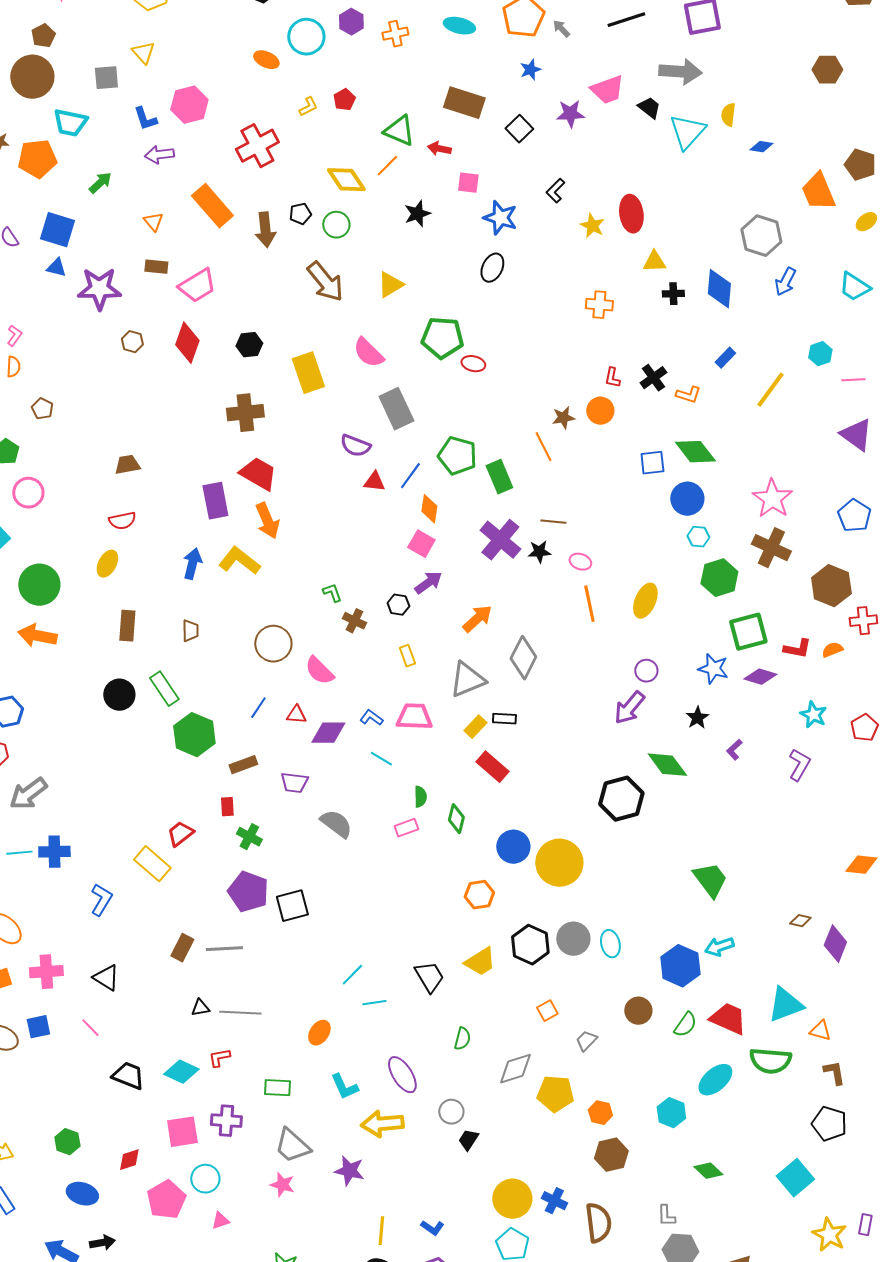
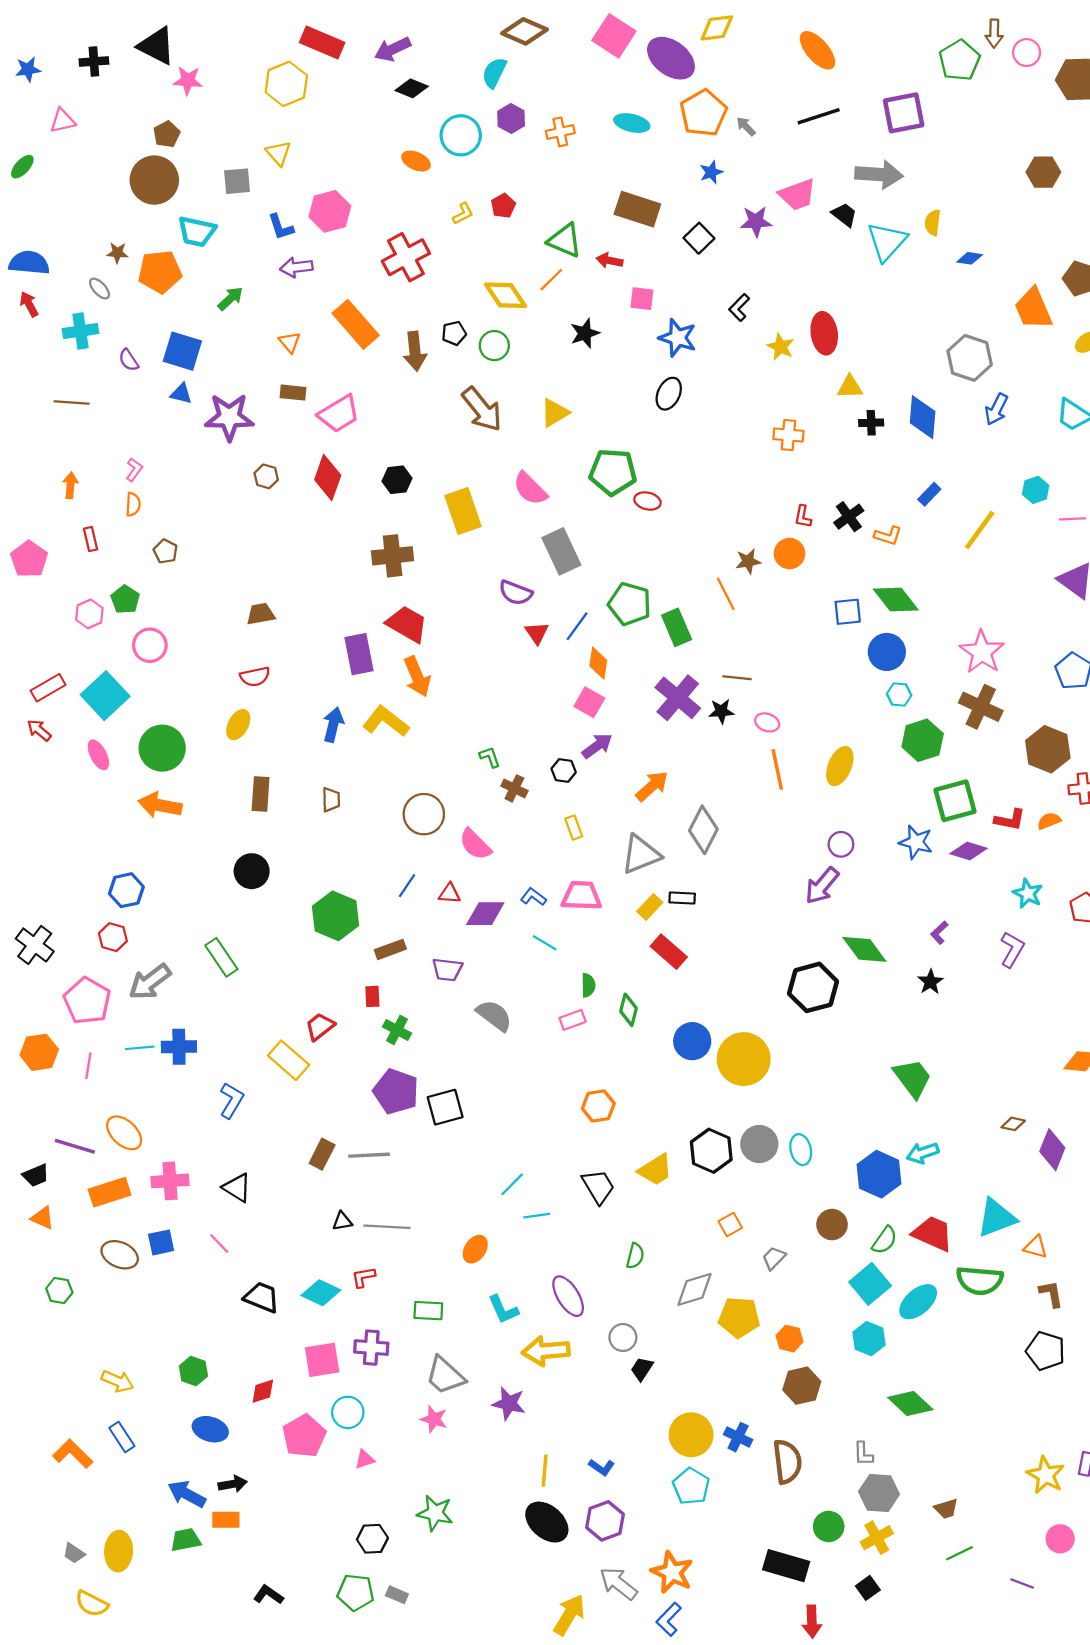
red triangle: (374, 482) -> (537, 633), turned 50
green rectangle: (164, 689) -> (221, 957), moved
black star: (697, 718) -> (930, 982), moved
orange hexagon: (479, 895) -> (598, 1106), moved
green diamond: (708, 1171) -> (910, 1403), size x1.4
cyan square: (795, 1178) -> (870, 1284), moved

